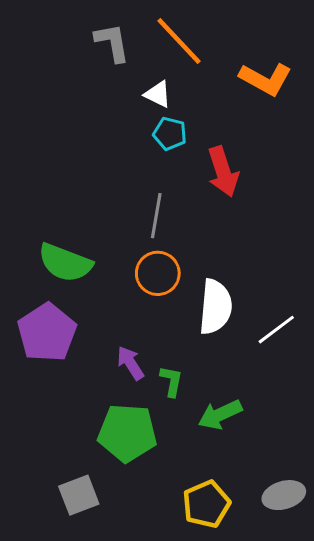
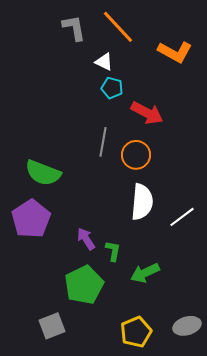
red arrow: (223, 172) -> (147, 113), turned -44
orange circle: (158, 273) -> (136, 155), moved
green pentagon: (127, 433) -> (84, 285), turned -30

